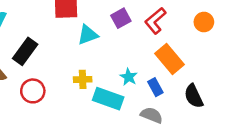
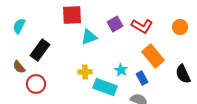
red L-shape: (155, 21) -> (142, 26), turned -110
red circle: (33, 91) -> (36, 84), moved
black semicircle: (194, 96) -> (183, 74), moved

